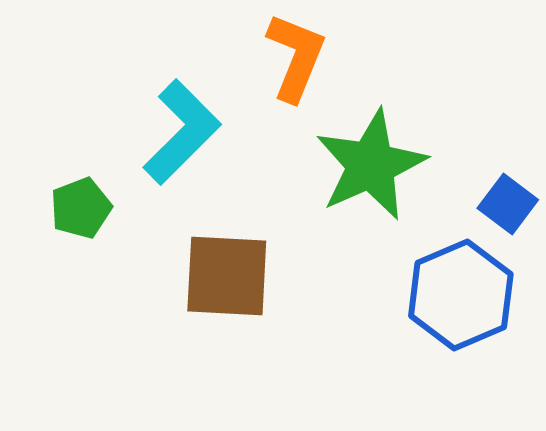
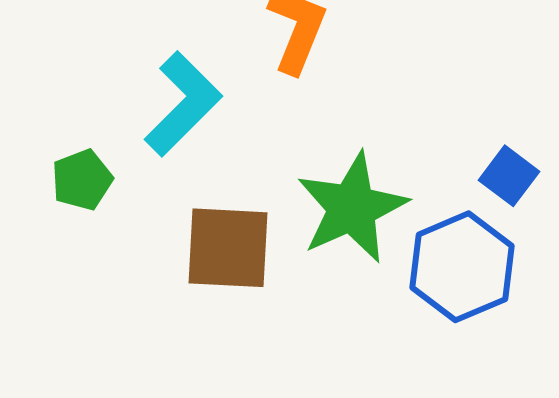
green star: (371, 165) -> (352, 208), moved

